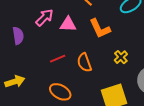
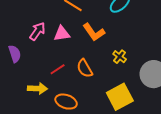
yellow arrow: (15, 82) -> (38, 89), moved, turned 30

